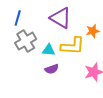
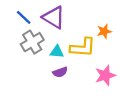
blue line: (18, 18) -> (24, 17), turned -63
purple triangle: (61, 18) -> (54, 17), moved

